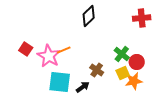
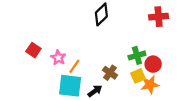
orange line: (64, 50) -> (74, 66), moved, turned -32
green cross: (122, 54) -> (137, 55), turned 35
pink star: (49, 56) -> (58, 58), size x0.6

